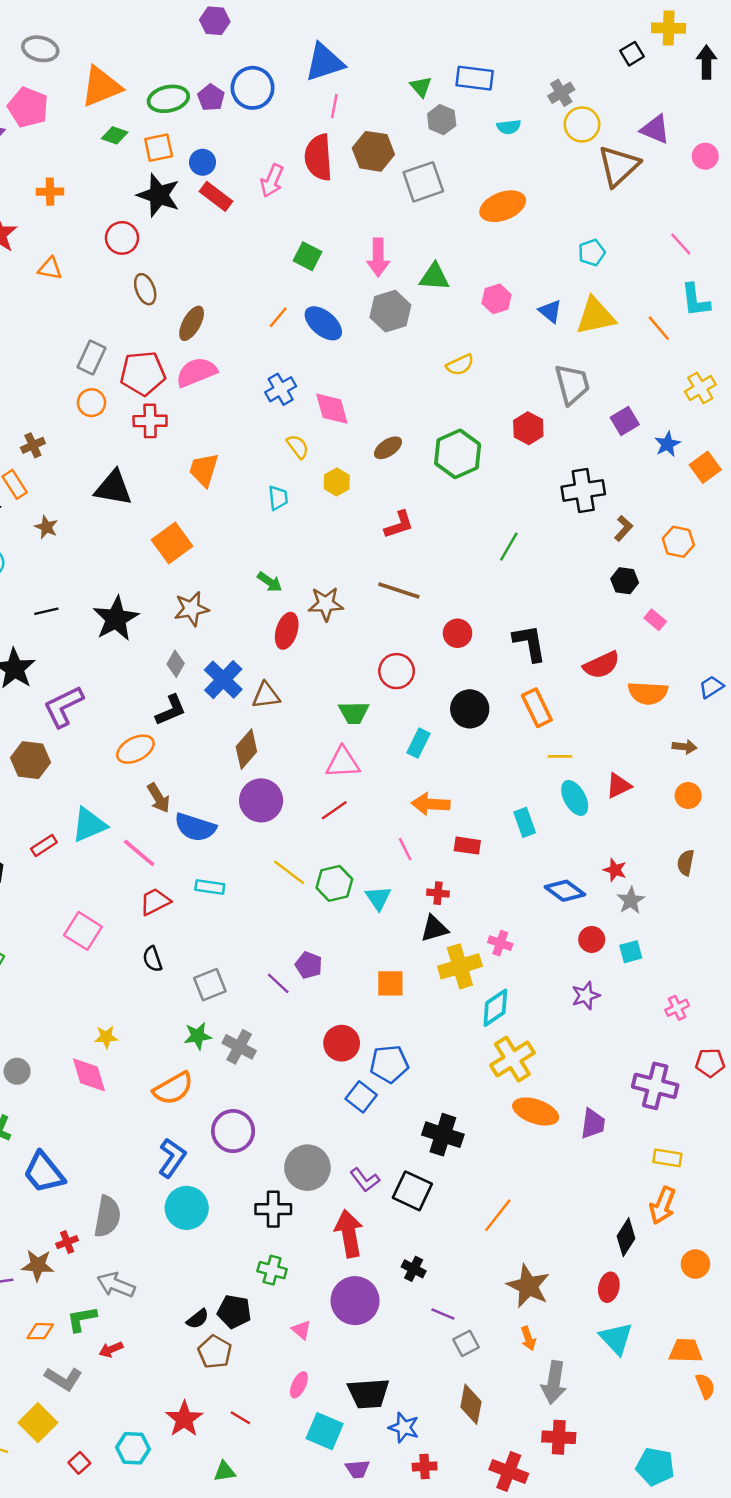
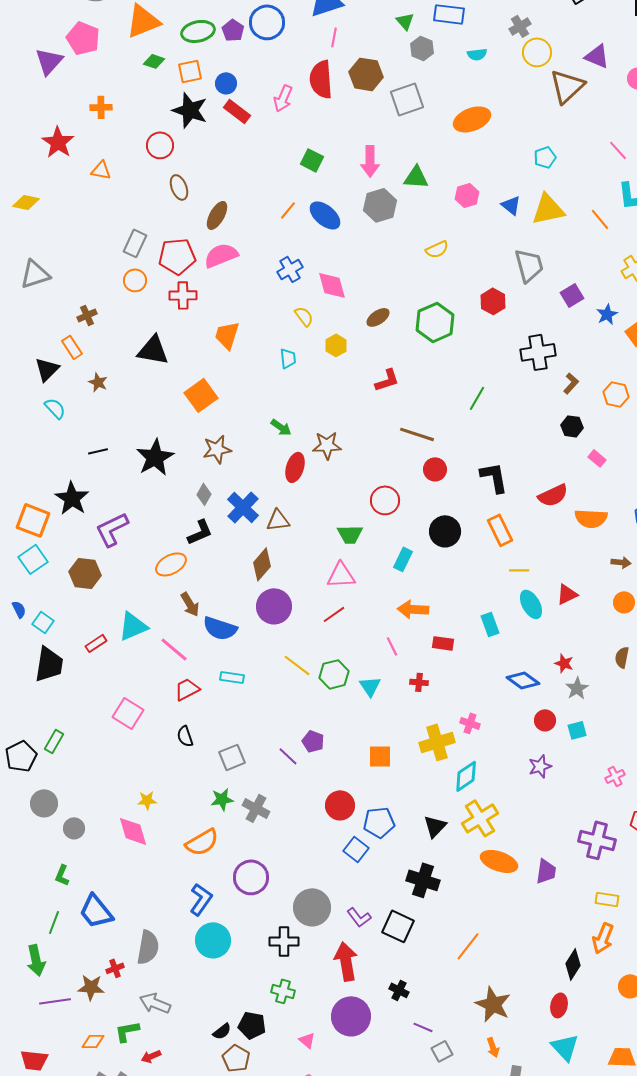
brown line: (399, 591) -> (417, 434), moved
black triangle: (434, 929) -> (435, 826), moved, turned -30

